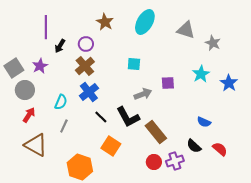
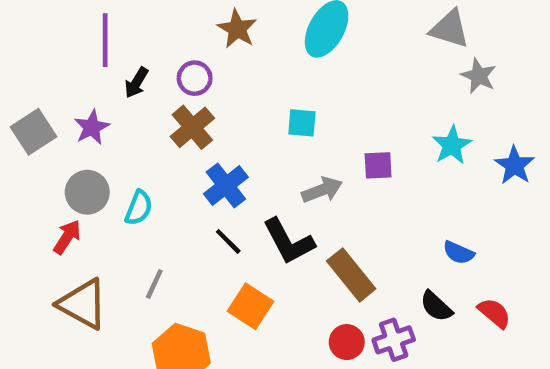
gray triangle: (186, 30) -> (450, 29), moved
gray circle: (25, 90) -> (87, 192), moved
blue cross: (89, 92) -> (226, 185), moved
gray line: (64, 126) -> (154, 284), moved

